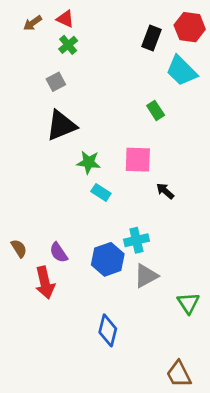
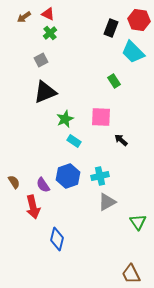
green star: (89, 162) -> (65, 119), turned -30
blue hexagon: (108, 259) -> (68, 176), moved
blue diamond: (108, 330) -> (57, 239), moved

